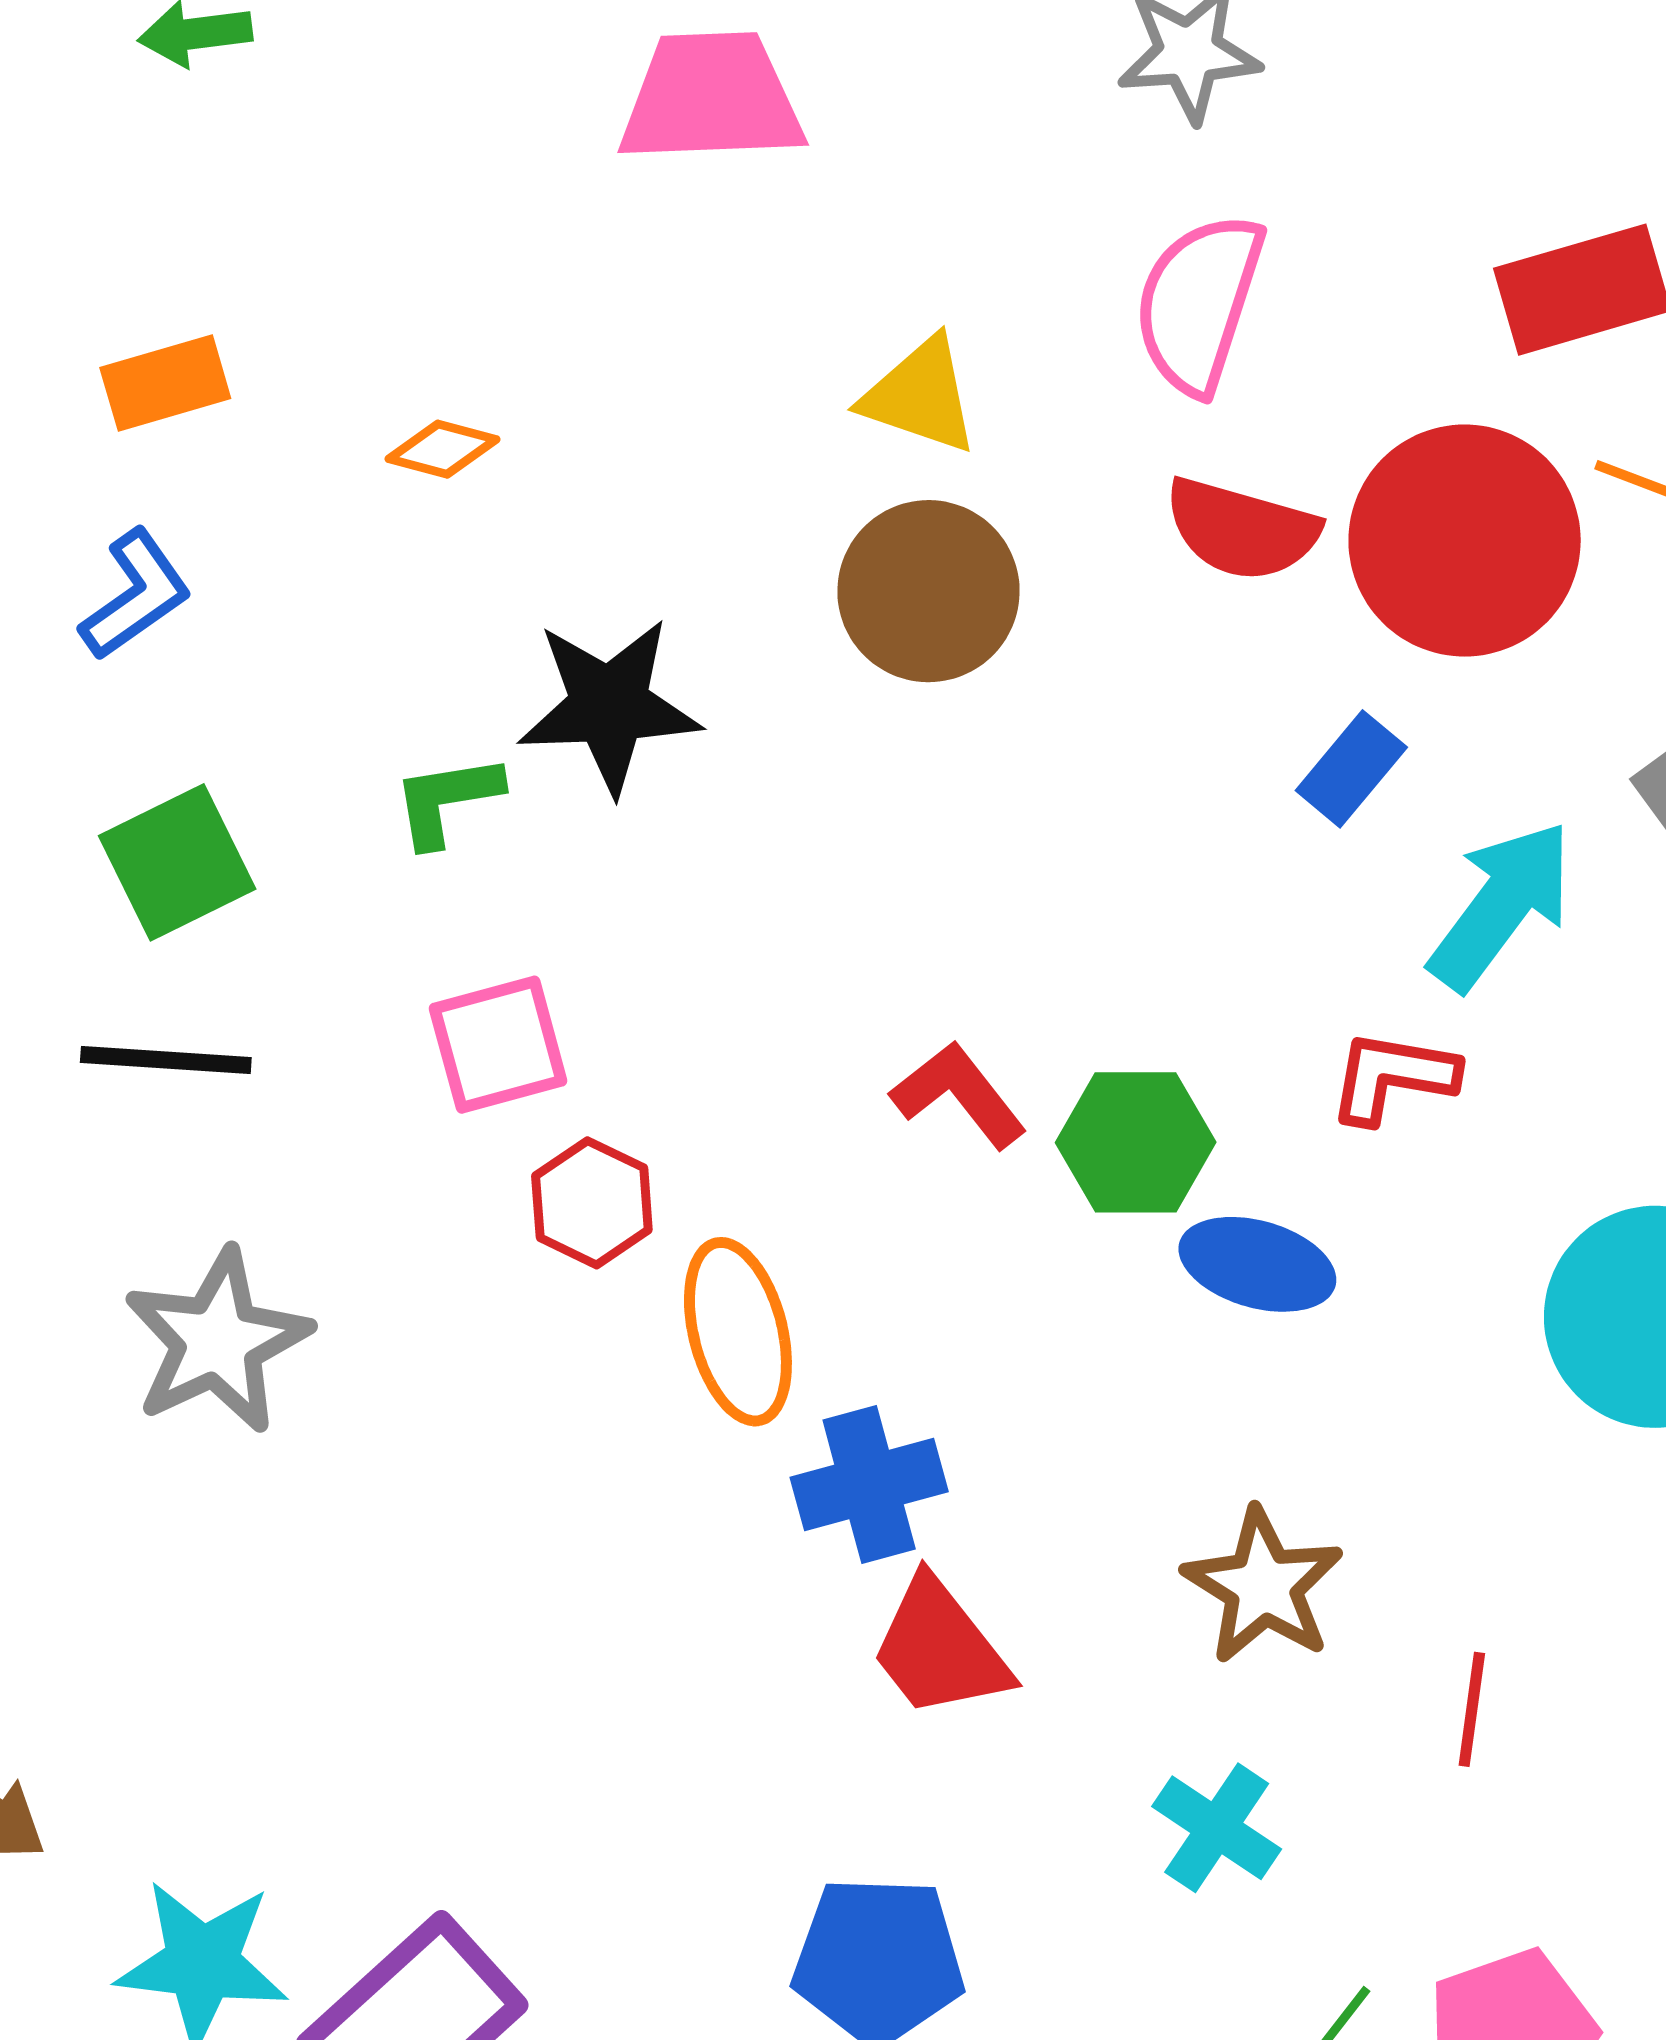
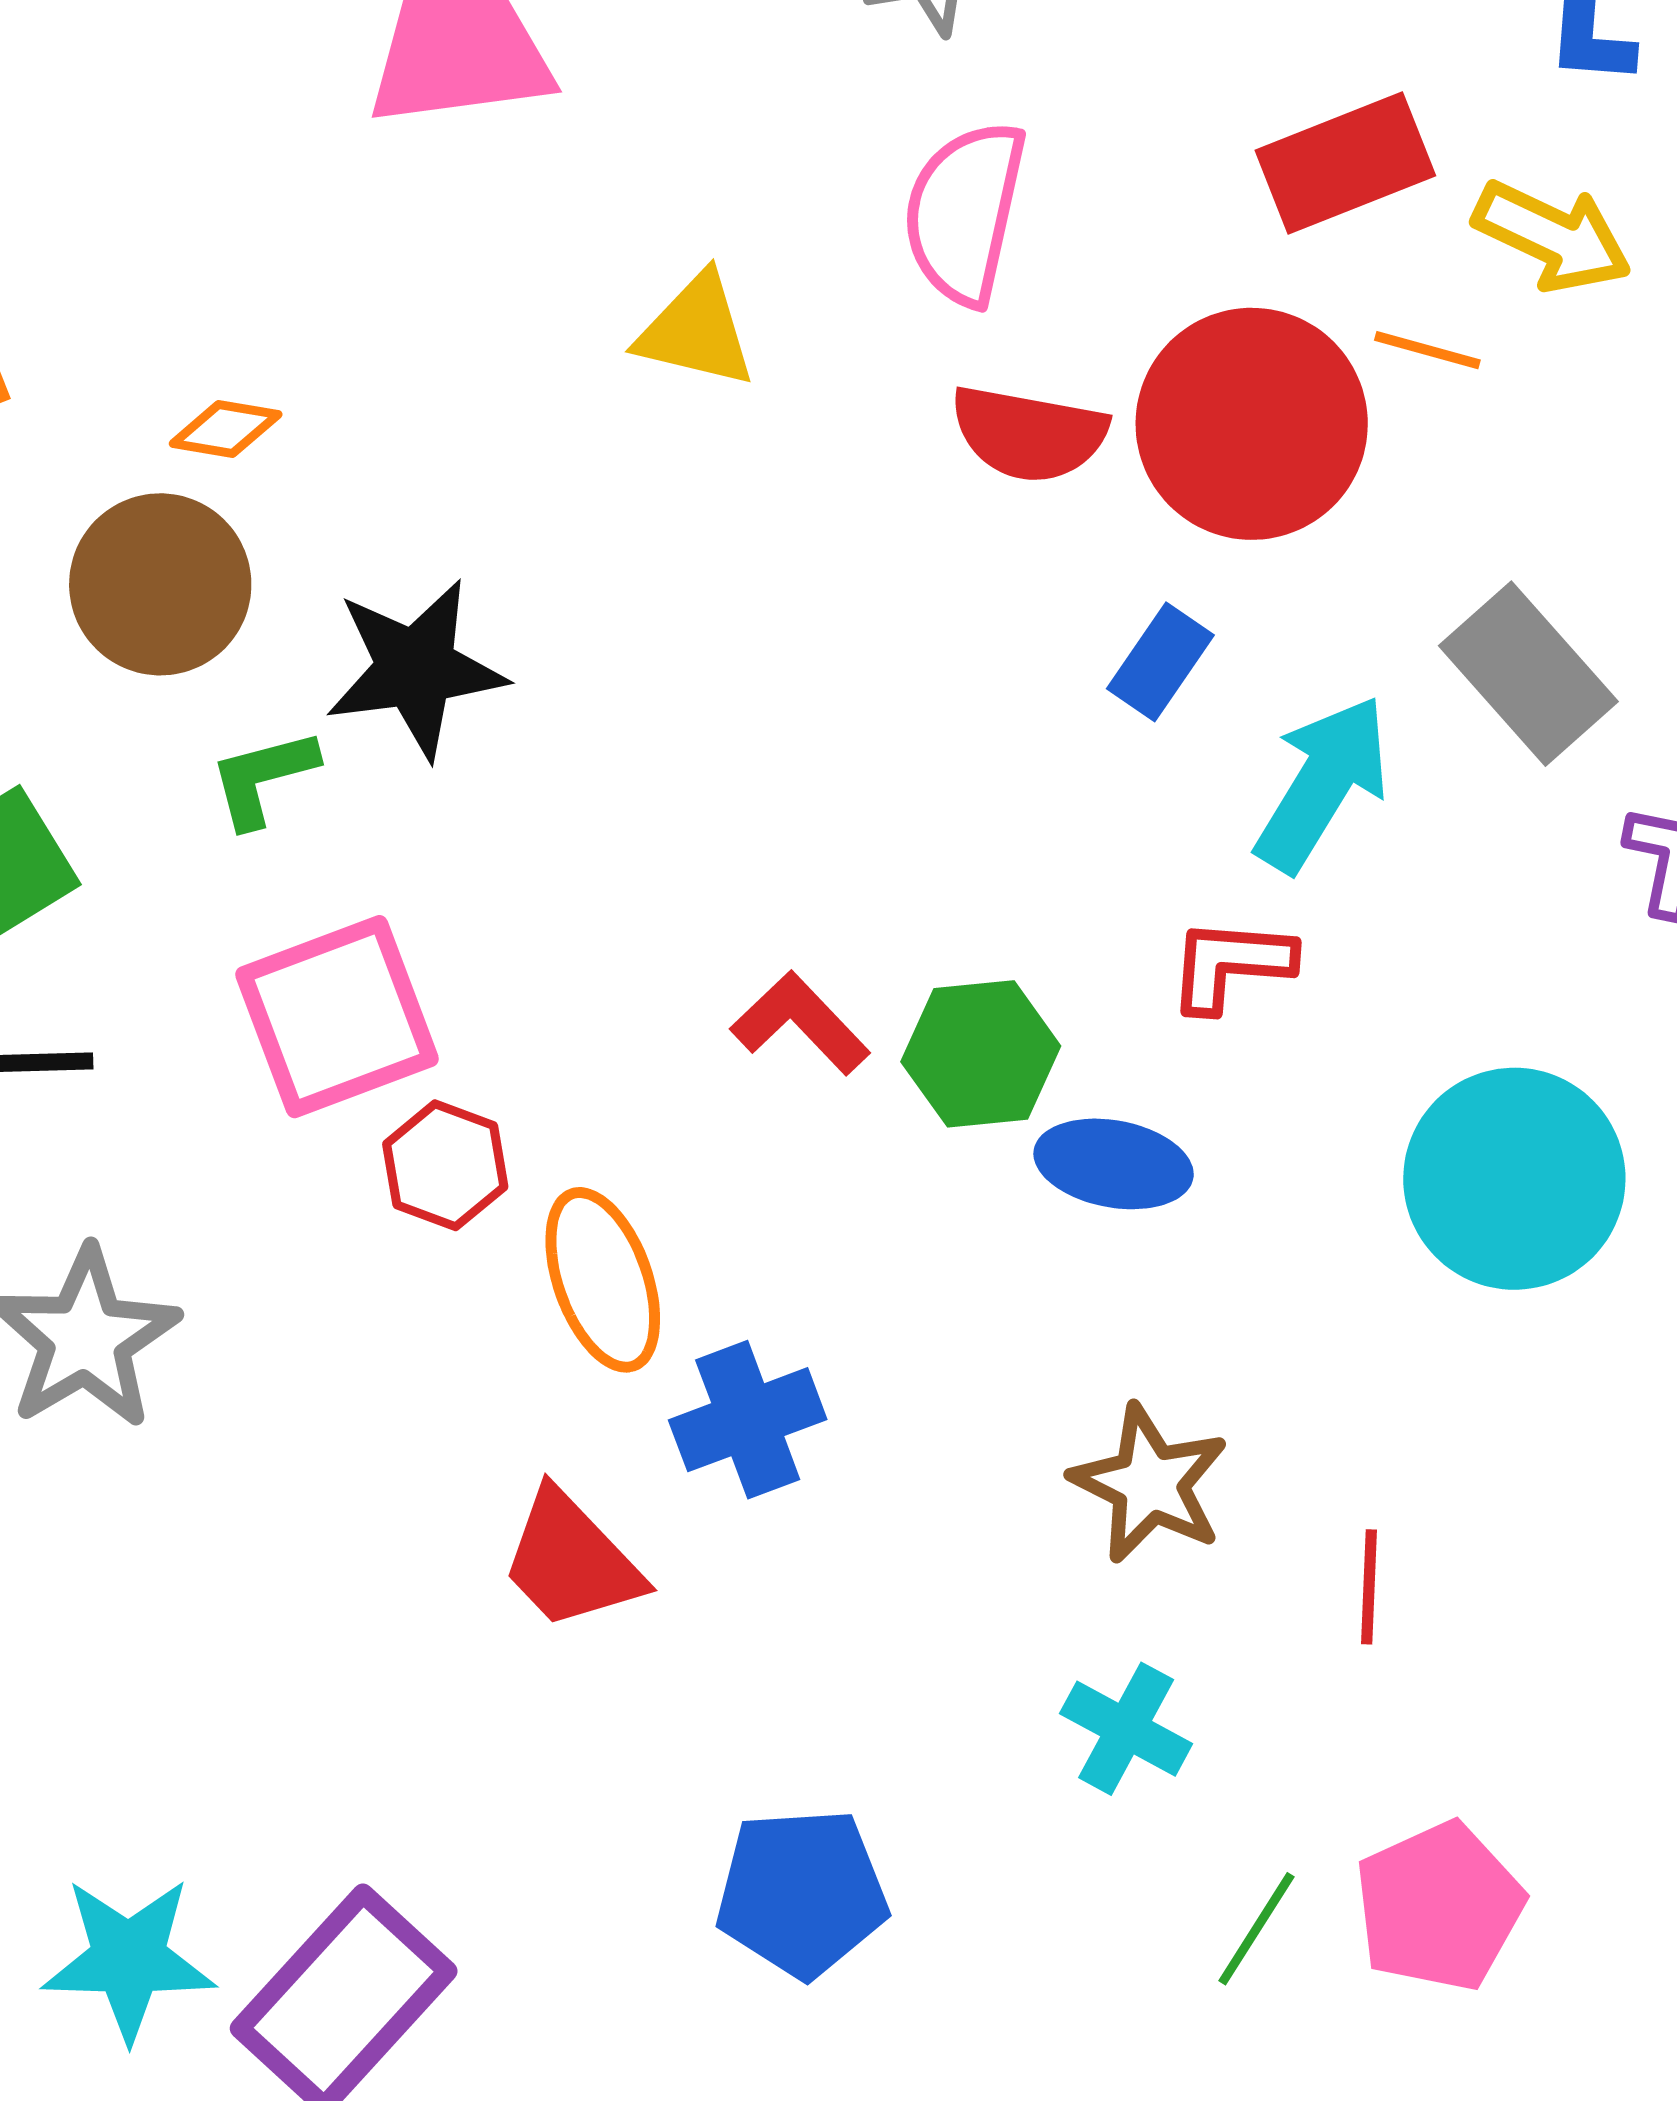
brown circle: (928, 591) -> (160, 584), moved
pink square: (498, 1045) -> (337, 1017), size x1.4
red trapezoid: (940, 1648) -> (571, 1560), moved

